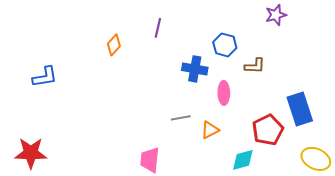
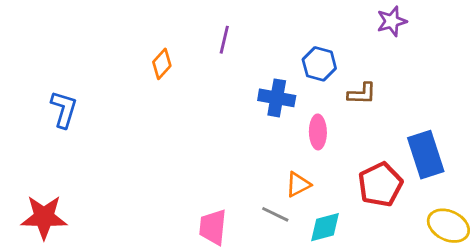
blue L-shape: (45, 77) -> (64, 109), turned -64
gray line: (181, 118) -> (275, 214), moved, turned 36
cyan diamond: (243, 160) -> (325, 227), moved

